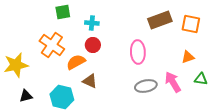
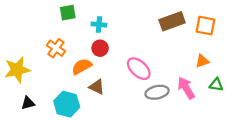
orange cross: (52, 45) -> (56, 48), size x0.7
pink ellipse: (138, 52) -> (139, 69), moved, turned -45

